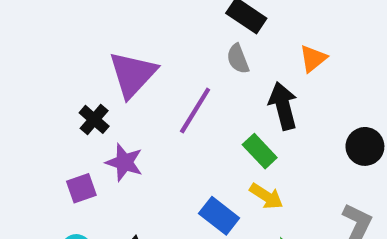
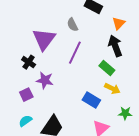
gray semicircle: (238, 59) -> (73, 25), moved
orange triangle: (313, 59) -> (119, 23), moved

